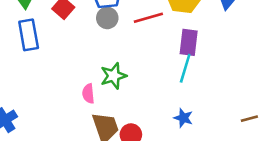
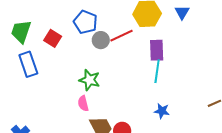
gray circle: (107, 18) -> (101, 40), moved
green star: (114, 76) -> (90, 80), moved, turned -30

